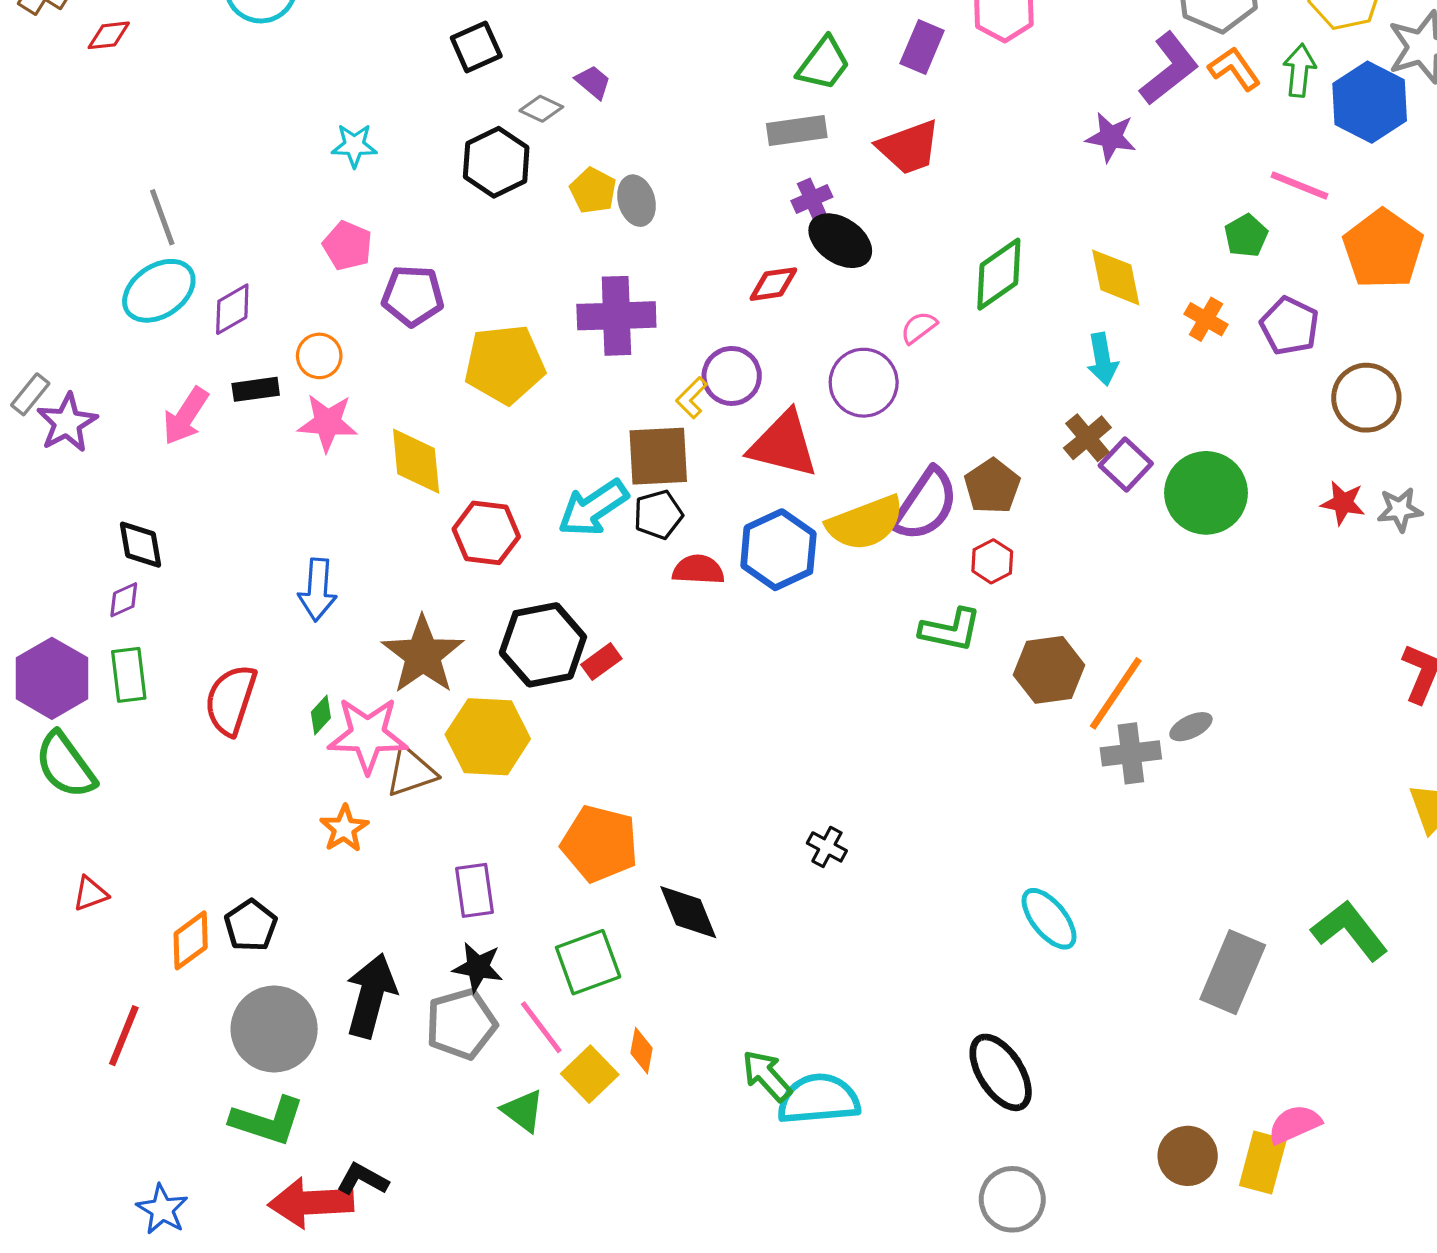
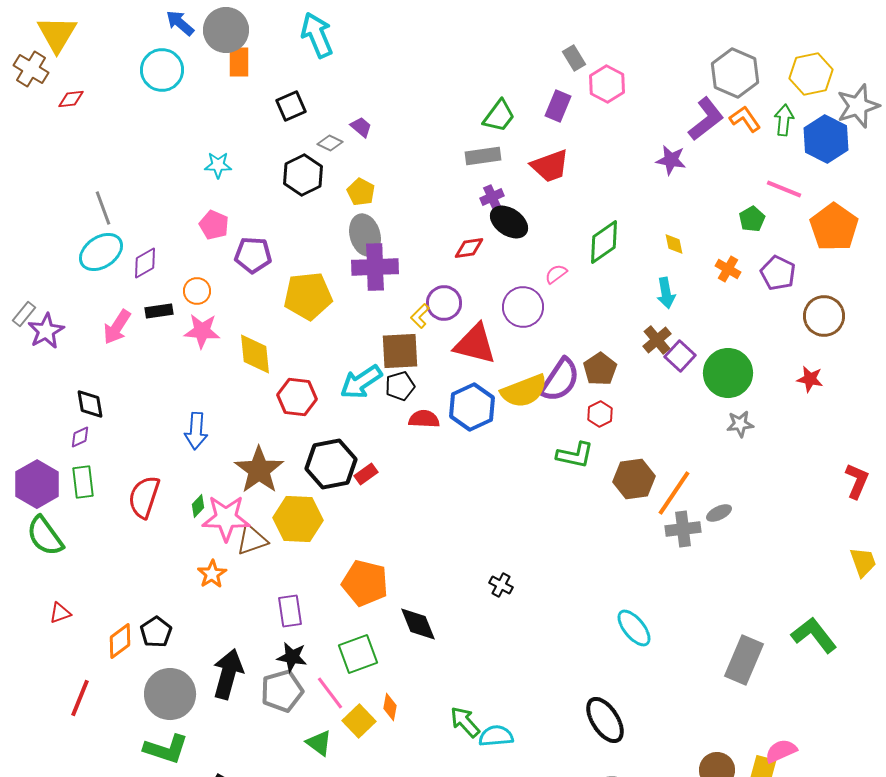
gray ellipse: (636, 201) -> (365, 235), moved, size x1.4
yellow diamond: (1116, 277) -> (674, 244), size x0.6
gray star: (1400, 510) -> (740, 424), moved
cyan semicircle: (819, 1099) -> (496, 736), size x0.7

